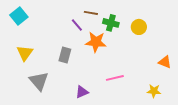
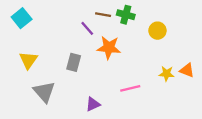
green cross: (111, 23) -> (126, 15), moved
yellow star: (154, 91) -> (167, 74), moved

